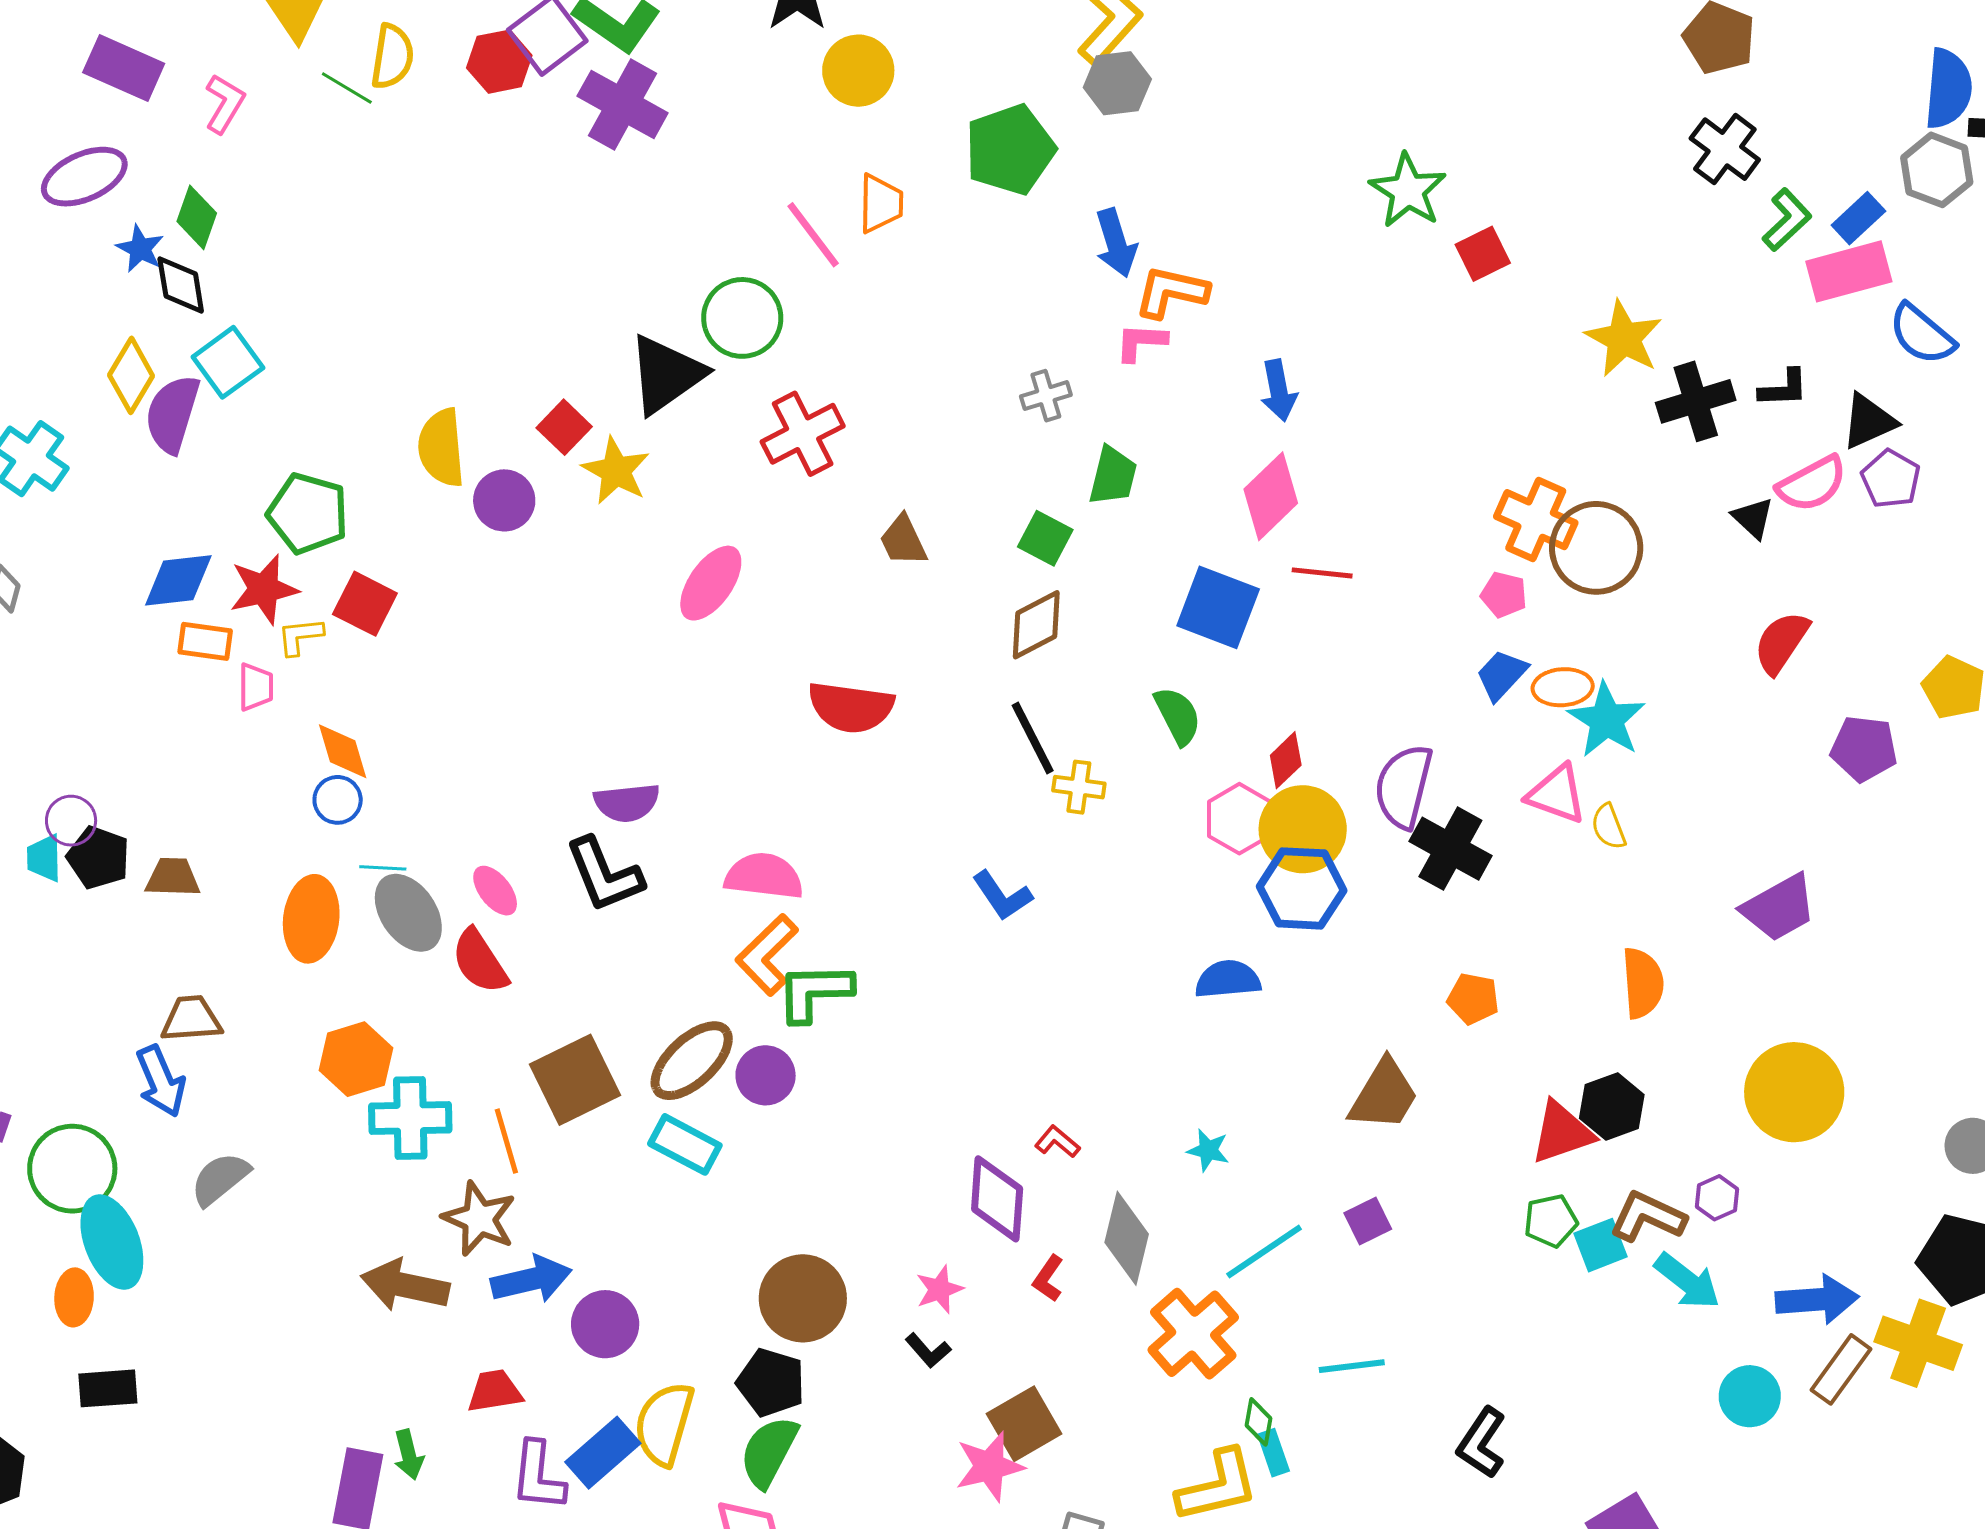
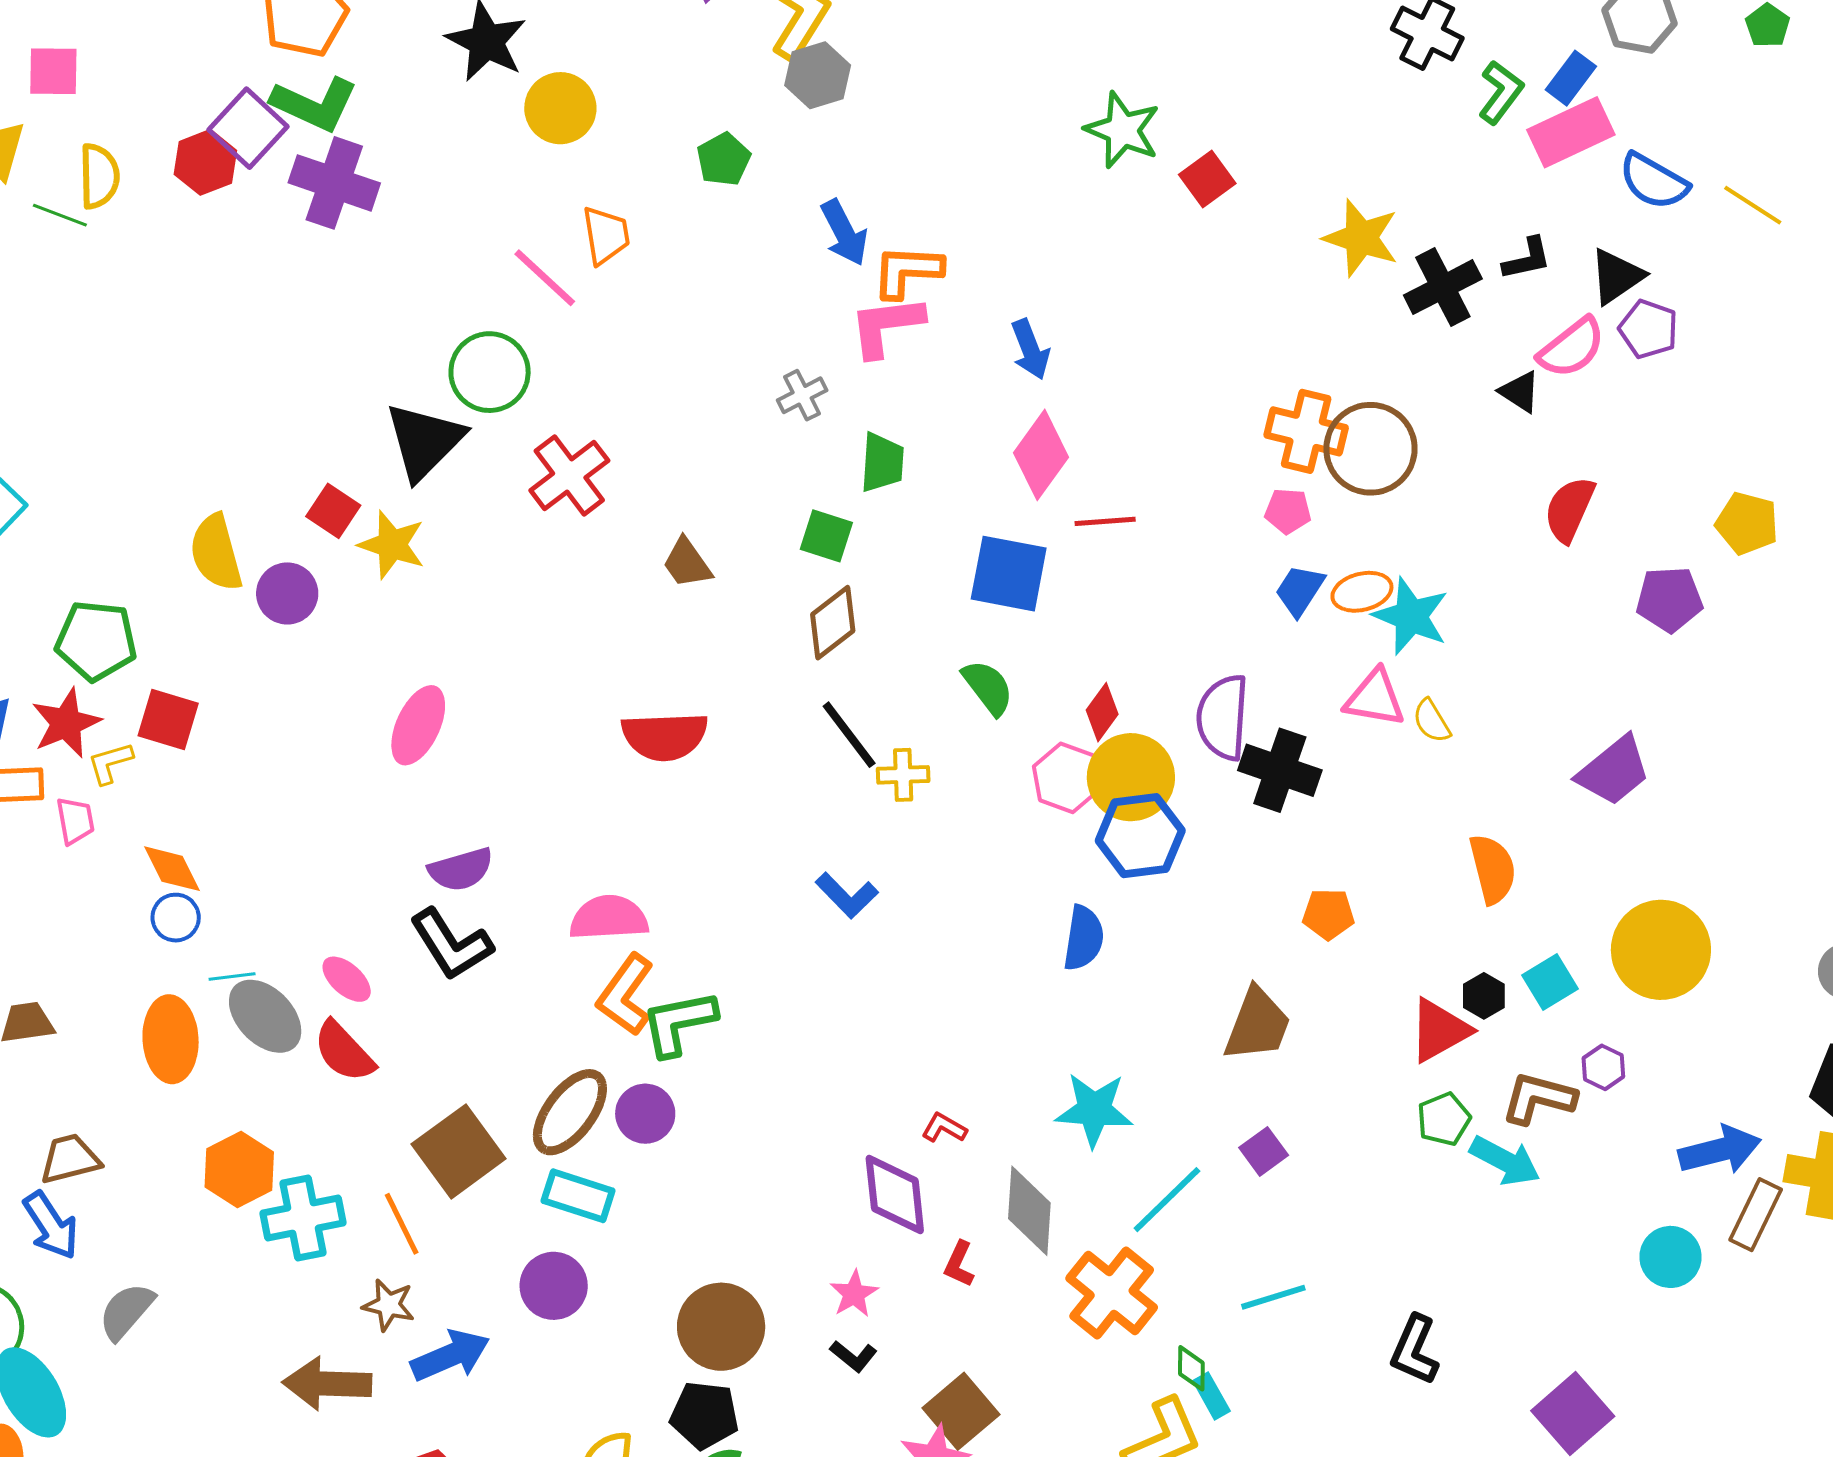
green pentagon: (1010, 150) -> (724, 159), size x0.6
pink L-shape: (1141, 342) -> (886, 326), size x1.5
pink ellipse: (711, 583) -> (418, 725), moved
blue semicircle: (1228, 979) -> (1084, 938), turned 114
black hexagon: (1612, 1107) -> (1484, 996), size x0.7
cyan star: (1208, 1150) -> (1094, 1110), size x1.8
brown star: (479, 1219) -> (389, 1305), size x0.7
cyan square: (1600, 1245) -> (1550, 982), moved
cyan arrow: (1687, 1281) -> (1505, 1161), moved
purple circle: (605, 1324) -> (554, 1286), moved

